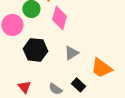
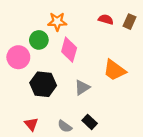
orange trapezoid: (101, 68) -> (114, 70), moved

